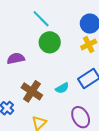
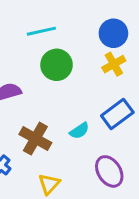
cyan line: (41, 19) -> (41, 31), turned -54

